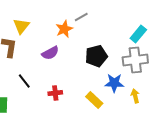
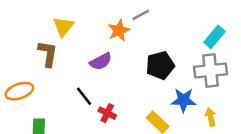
black line: (24, 81) -> (84, 96), moved
red cross: (55, 93) -> (107, 113), turned 32

